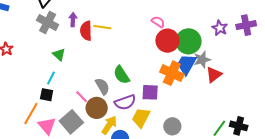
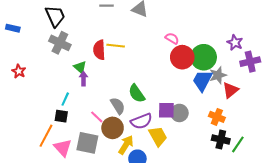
purple arrow: (73, 20) -> (84, 79), moved
purple cross: (246, 25) -> (250, 62), moved
green triangle: (59, 55) -> (80, 67), moved
orange cross: (172, 73) -> (217, 117), moved, size x0.7
yellow trapezoid: (141, 118) -> (158, 136), turned 125
gray square: (71, 122) -> (87, 143), turned -35
gray circle: (172, 126) -> (179, 113), moved
black cross: (239, 126) -> (221, 139), moved

